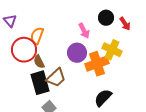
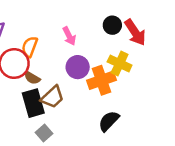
red arrow: (125, 24) -> (135, 32), size x1.6
pink arrow: (84, 31) -> (69, 36), moved
brown semicircle: (39, 62) -> (32, 78), turned -32

